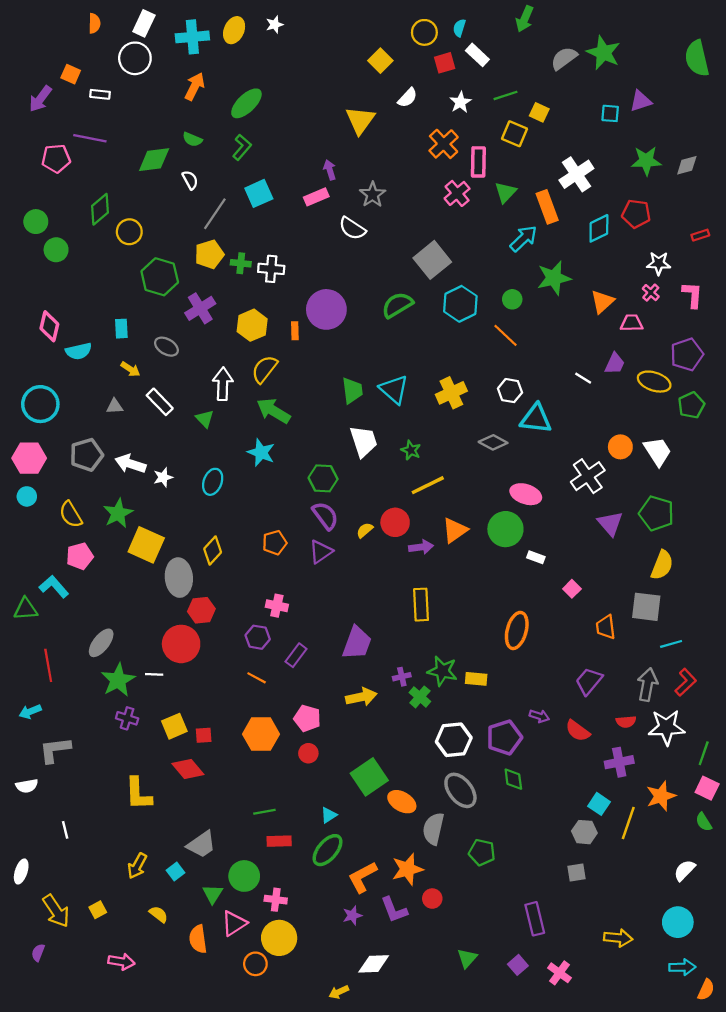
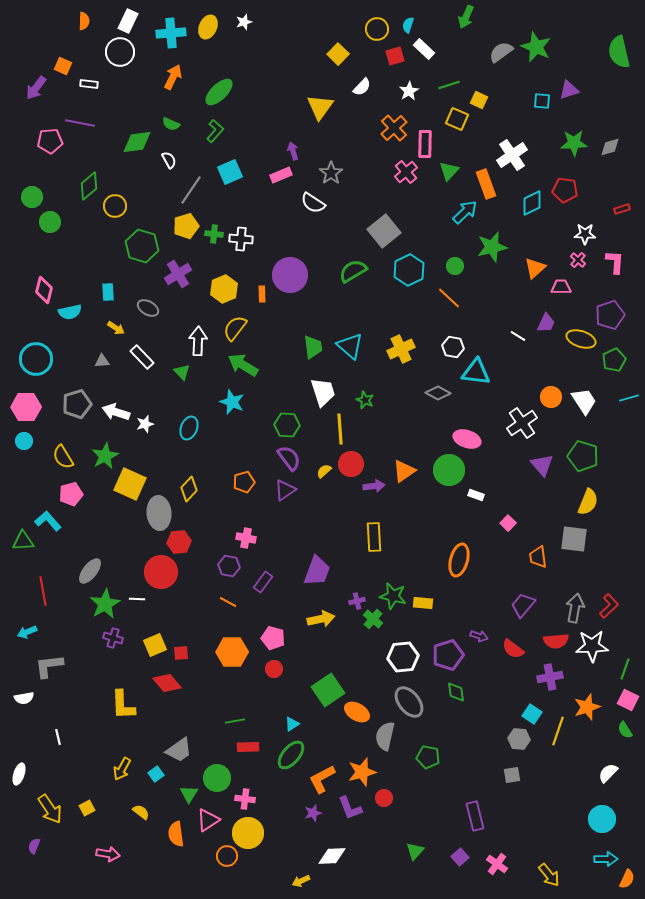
yellow line: (428, 485) -> (340, 429), moved, turned -68
cyan line: (671, 644) -> (629, 398), moved
red semicircle: (626, 722) -> (556, 641), size x1.4
yellow arrow: (618, 938) -> (549, 875), moved, turned 45

